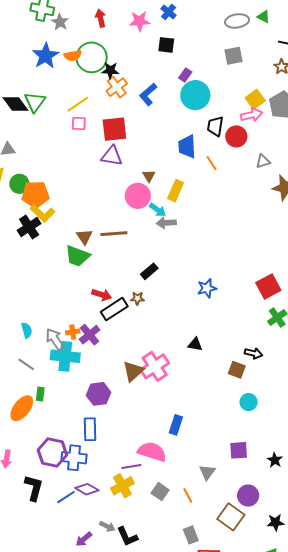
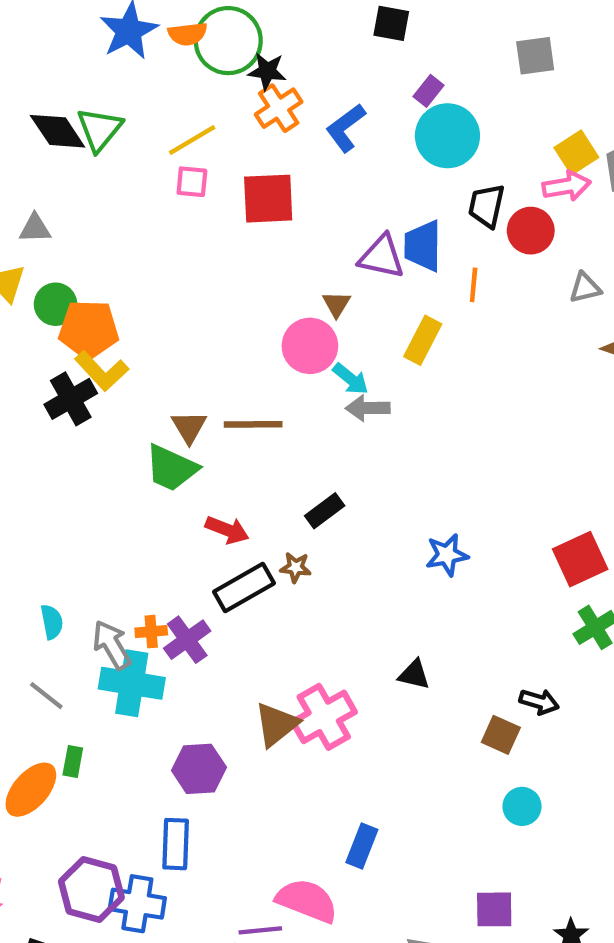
purple triangle: (112, 156) -> (382, 257), moved
orange line: (211, 163) -> (474, 285), turned 35
yellow rectangle: (176, 191) -> (423, 340), moved
red arrow: (102, 295) -> (227, 530), moved

